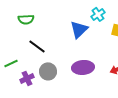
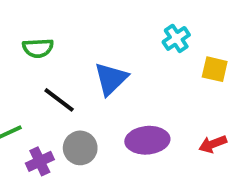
blue triangle: (79, 29) -> (111, 79), moved

